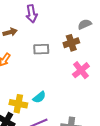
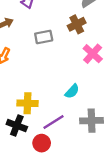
cyan semicircle: (39, 97) -> (72, 91), moved

